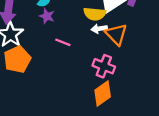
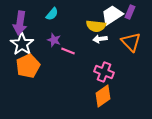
purple star: (47, 16) -> (54, 40), moved
orange triangle: (116, 34) -> (131, 42), moved

